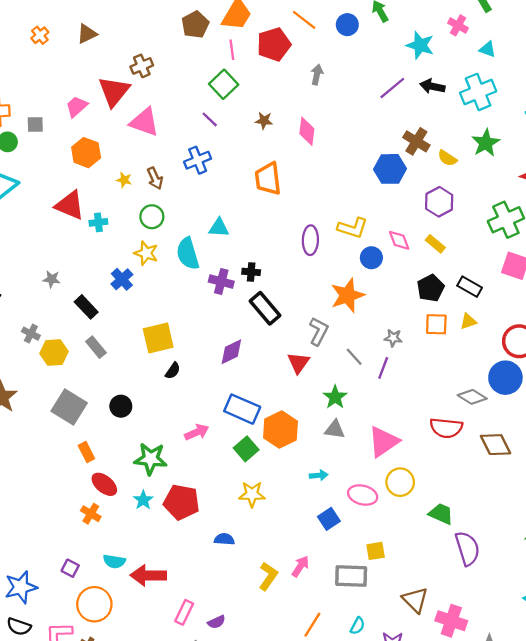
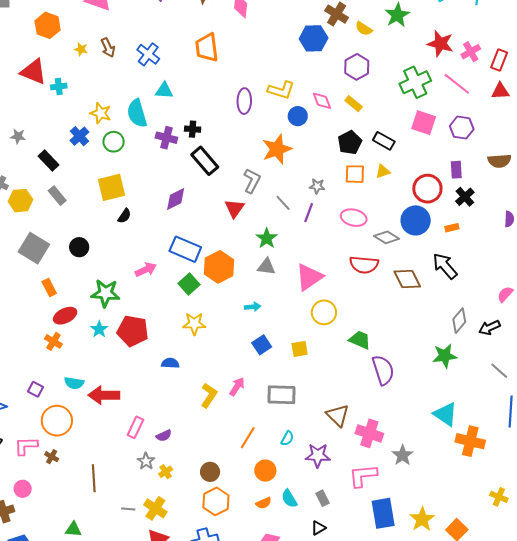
blue cross: (198, 160) -> (148, 54), moved, turned -30
green circle: (152, 217) -> (114, 142), moved
red ellipse: (104, 484) -> (65, 316), turned -65
pink ellipse: (363, 495) -> (354, 218), moved
yellow square: (376, 551) -> (300, 349), moved

